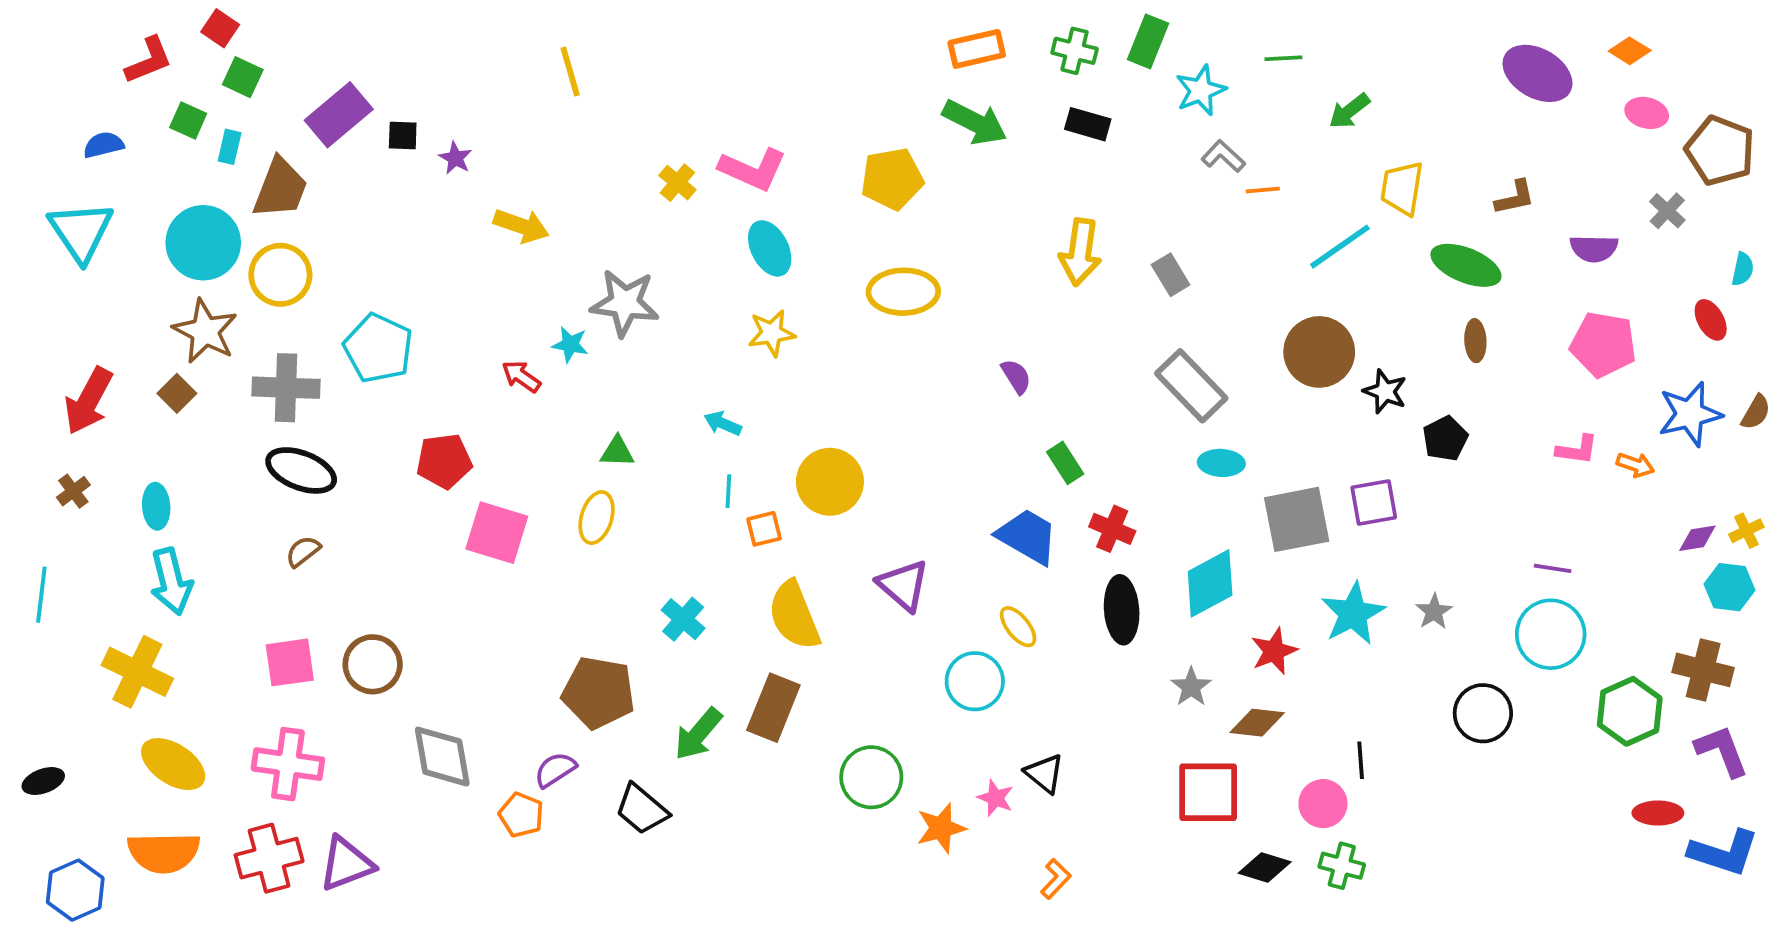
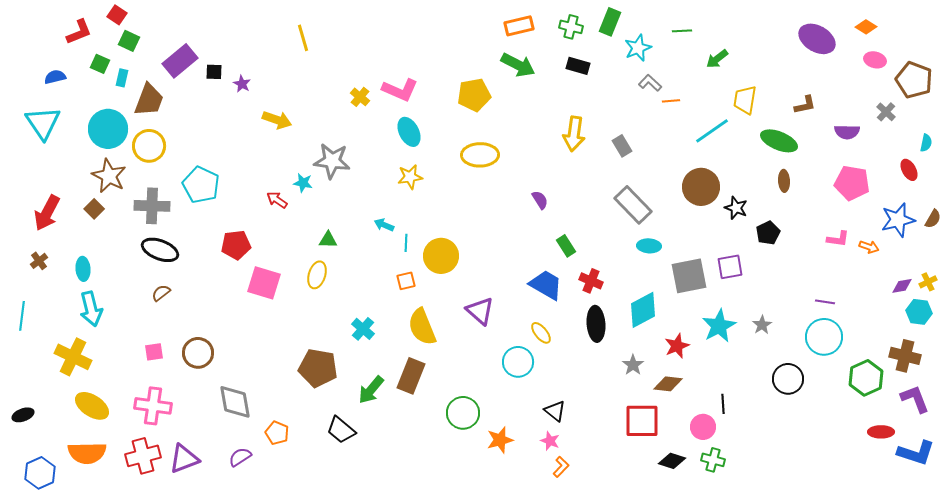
cyan line: (728, 491) -> (406, 243), moved
pink square: (290, 662) -> (154, 352), size x0.7
purple semicircle: (555, 770) -> (240, 457), moved
pink star: (996, 798) -> (550, 441), moved

